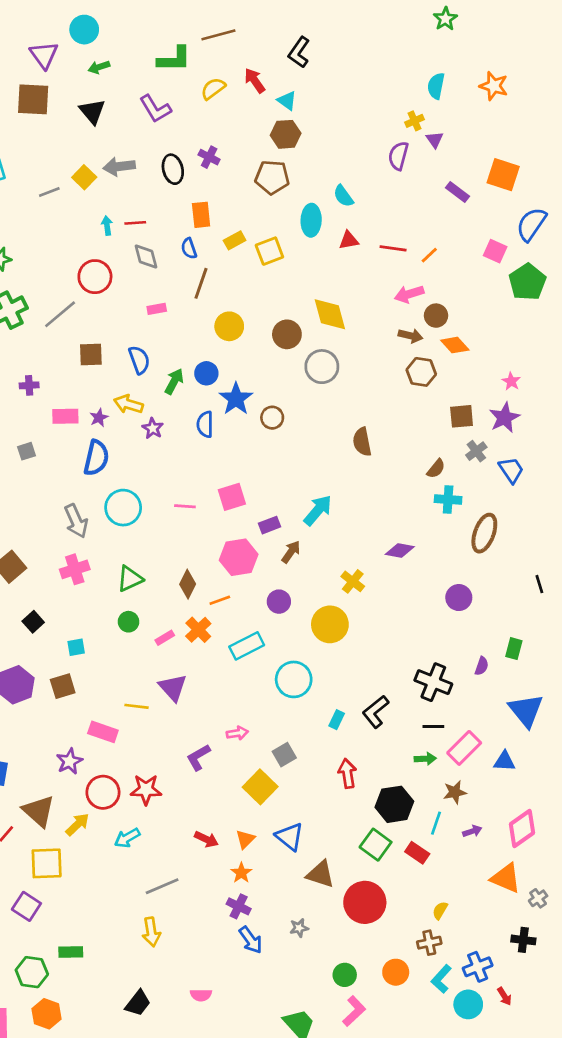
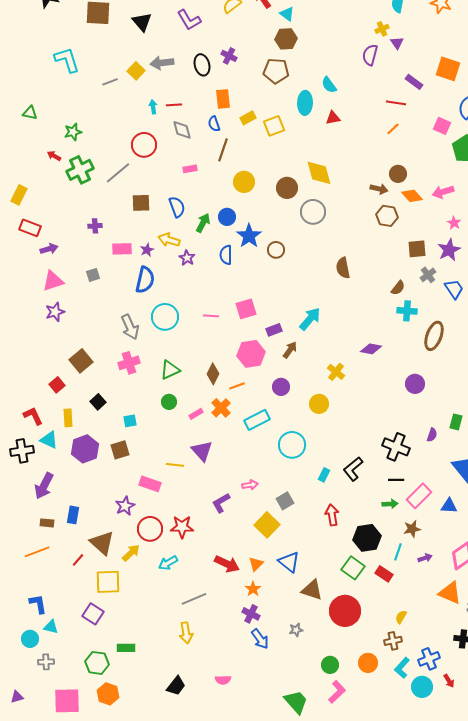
red line: (393, 248) -> (396, 103), moved
pink arrow: (409, 294) -> (443, 192), moved
yellow circle: (330, 624) -> (319, 404), size x0.7
red arrow: (206, 839) -> (227, 564), size x1.4

